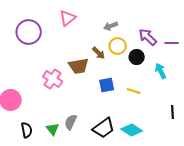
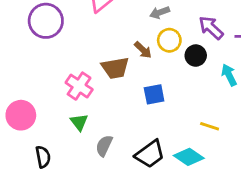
yellow line: (134, 91) -> (210, 126), moved
green triangle: (53, 129) -> (79, 122), moved

